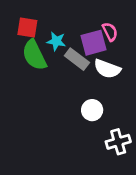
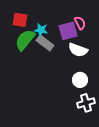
green semicircle: (34, 55) -> (25, 40), turned 65
gray rectangle: (77, 59) -> (45, 43), moved
white circle: (92, 110) -> (80, 80), moved

